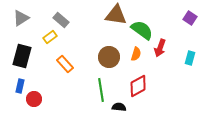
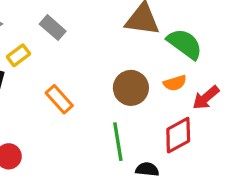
yellow rectangle: (50, 37) -> (18, 55), moved
red arrow: (160, 48) -> (206, 98), moved, turned 30
orange semicircle: (136, 54) -> (175, 83), turned 56

